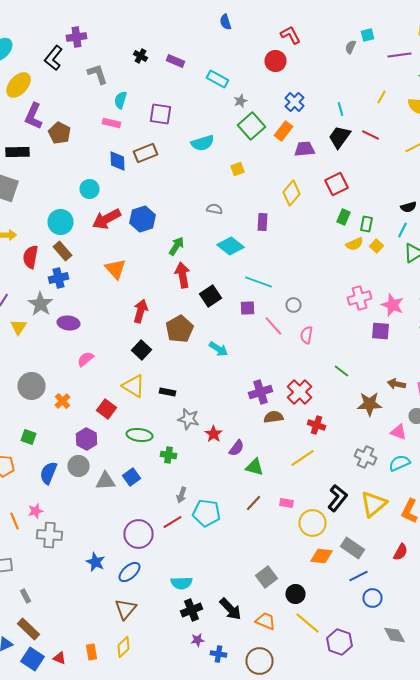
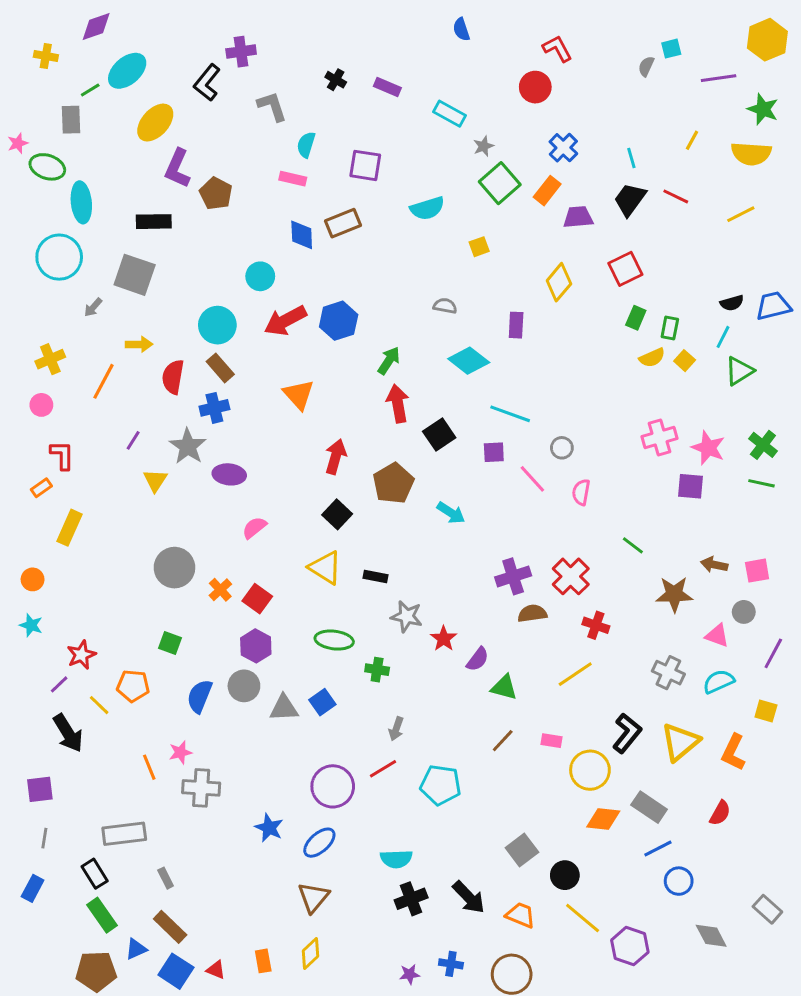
red square: (106, 409) -> (257, 599), moved
cyan pentagon: (206, 513) -> (441, 785), moved
purple star: (198, 640) -> (410, 974), moved

